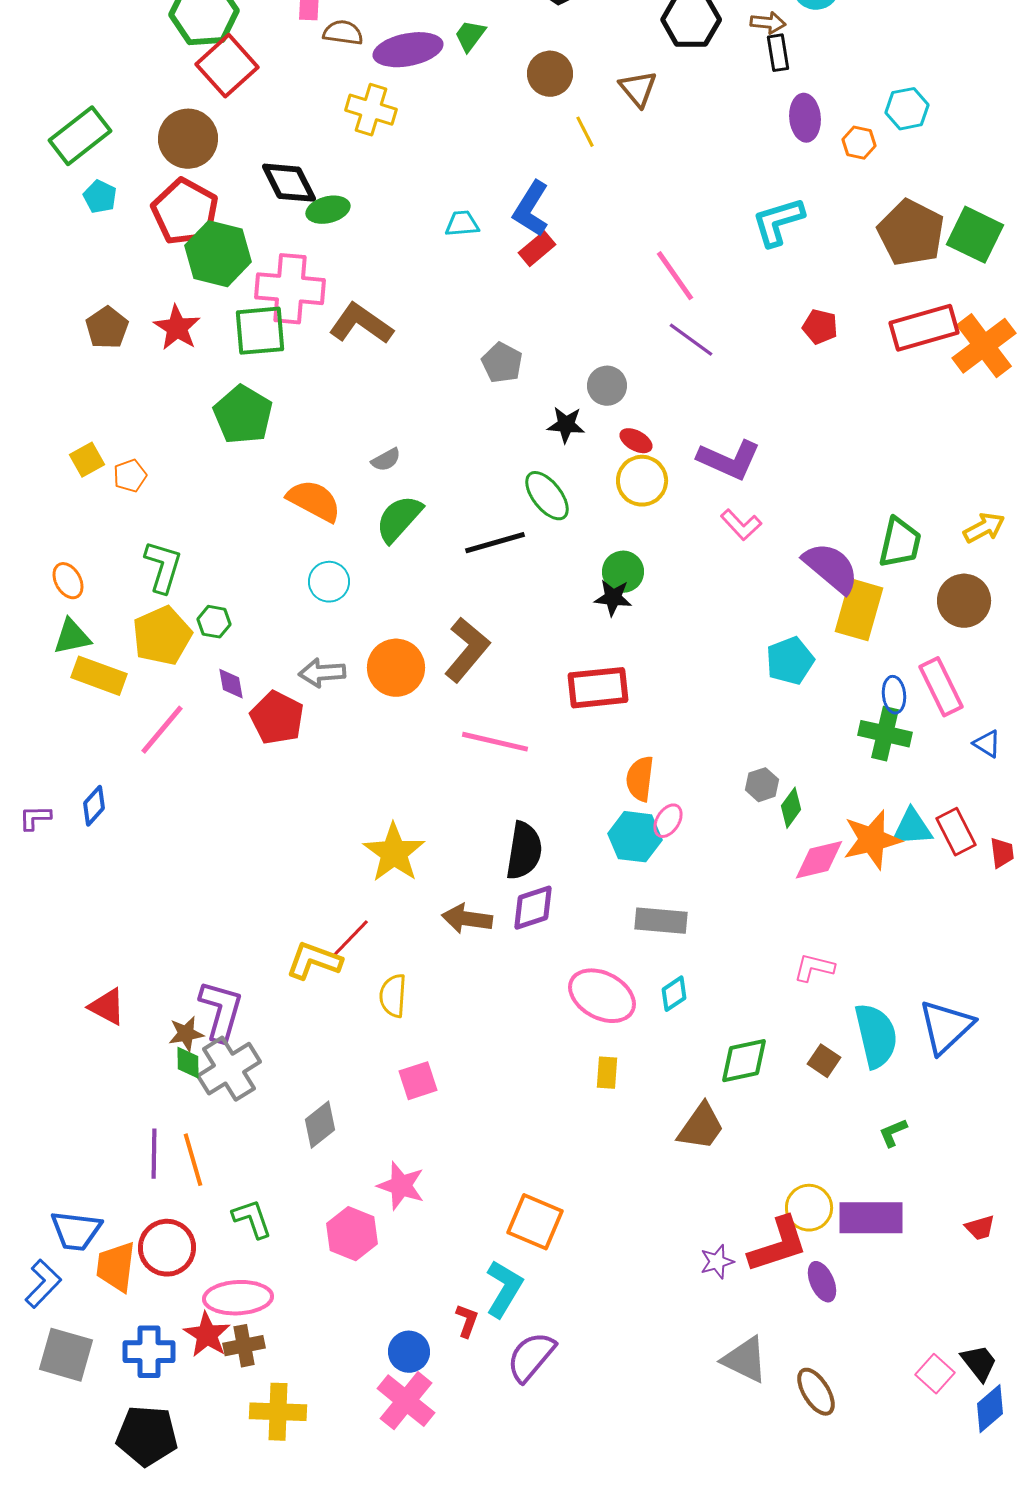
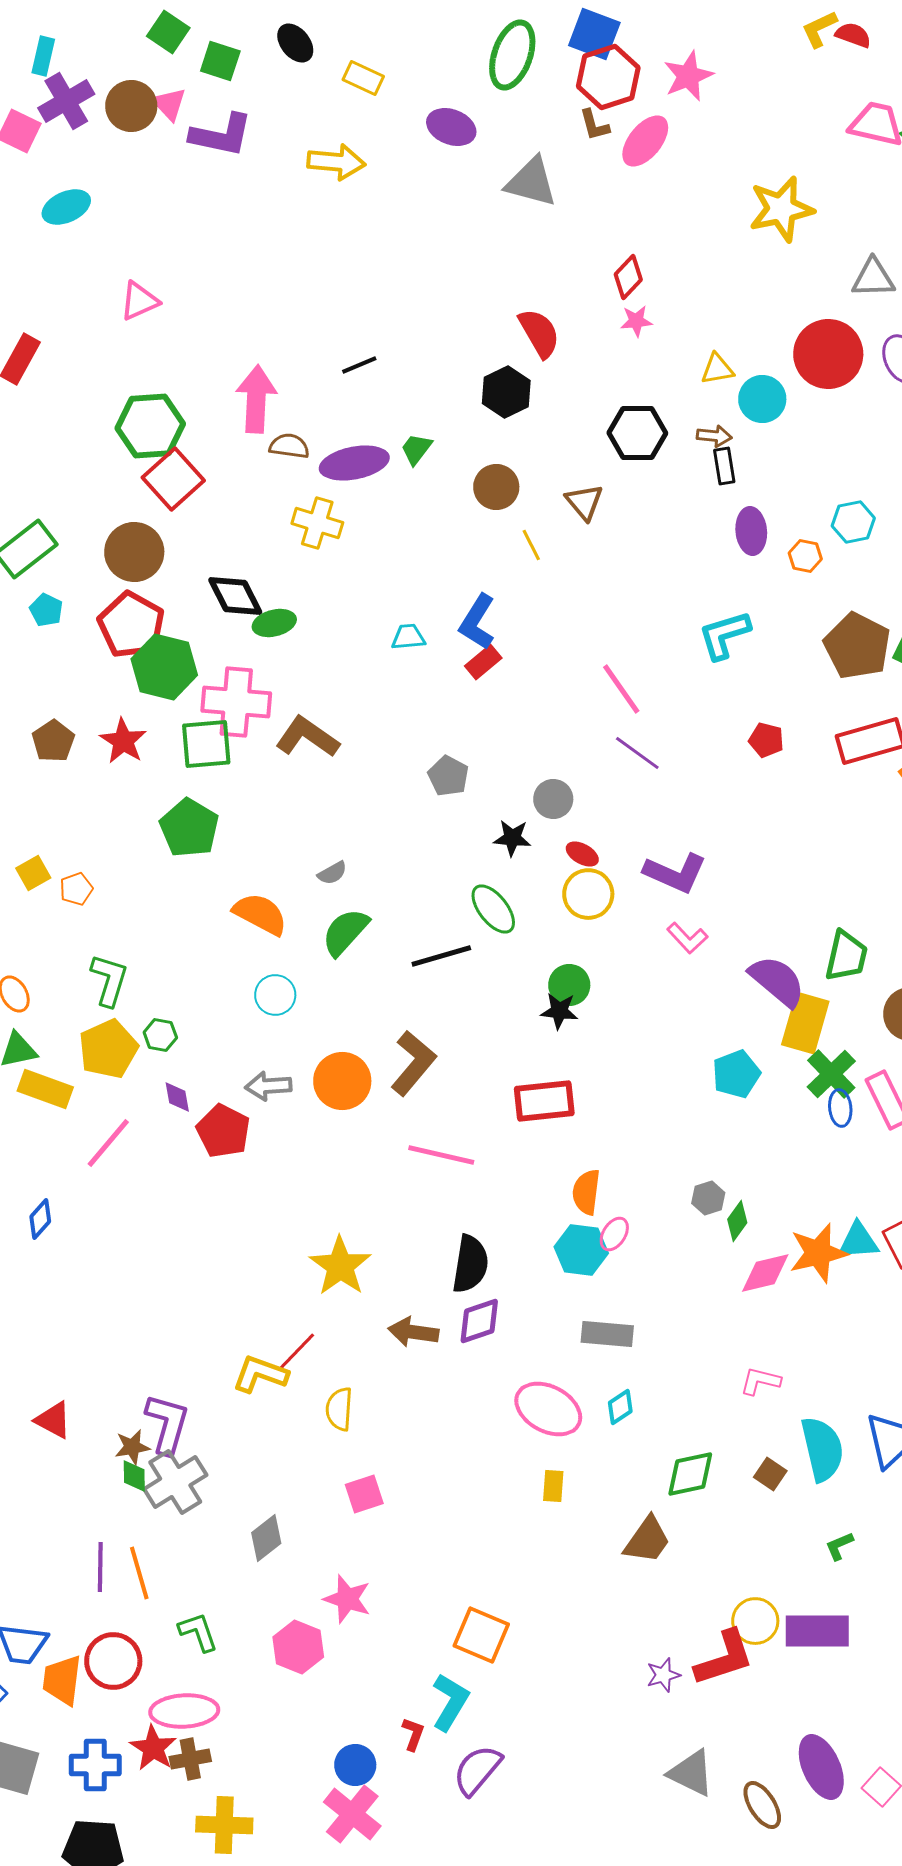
green cross: (885, 734) -> (831, 1074), moved, turned 33
purple ellipse: (822, 1282) -> (821, 1767), moved, size x1.6

